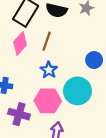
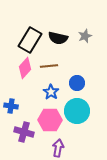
brown line: (47, 41) -> (49, 66), turned 66
blue circle: (94, 60) -> (77, 83), moved

